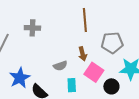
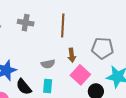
brown line: (85, 20) -> (63, 25), moved
cyan rectangle: (72, 85) -> (48, 86), moved

